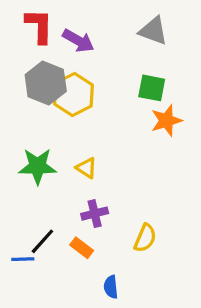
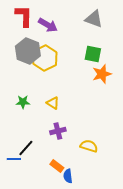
green star: (38, 166) -> (23, 102), size x0.6
yellow semicircle: (145, 238) -> (89, 146), turned -96
orange rectangle: (82, 248) -> (57, 166), moved

